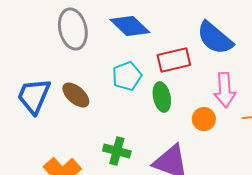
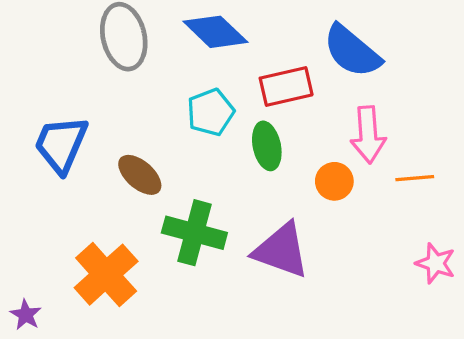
brown ellipse: (76, 95) -> (140, 175), moved
green cross: (117, 151) -> (194, 233), size x1.4

